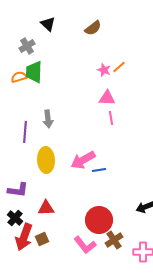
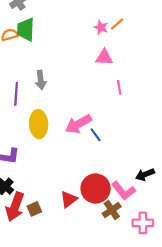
pink line: (111, 118) -> (119, 87), moved
blue line: (99, 170) -> (96, 135), turned 64
red triangle: (46, 208) -> (69, 199), moved, turned -36
pink L-shape: (85, 245) -> (123, 191), moved

